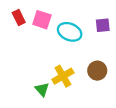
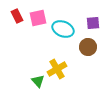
pink square: (42, 20) -> (38, 18), turned -30
brown circle: (97, 71) -> (88, 47), moved

